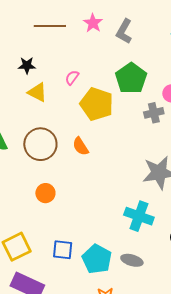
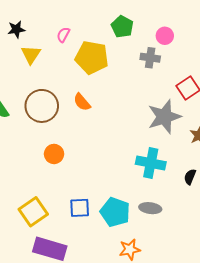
green pentagon: (131, 78) -> (122, 27), size x0.7
yellow triangle: (37, 92) -> (31, 55), turned 45
gray cross: (154, 113) -> (150, 58), turned 30

